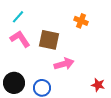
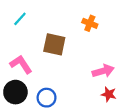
pink L-shape: (20, 39) -> (21, 64), moved
pink arrow: (64, 64) -> (103, 71), moved

